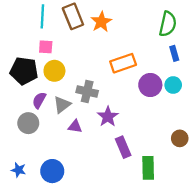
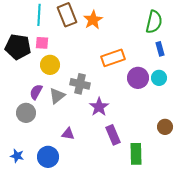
black pentagon: (24, 71) -> (18, 47), moved
purple triangle: (75, 126) -> (68, 134), moved

